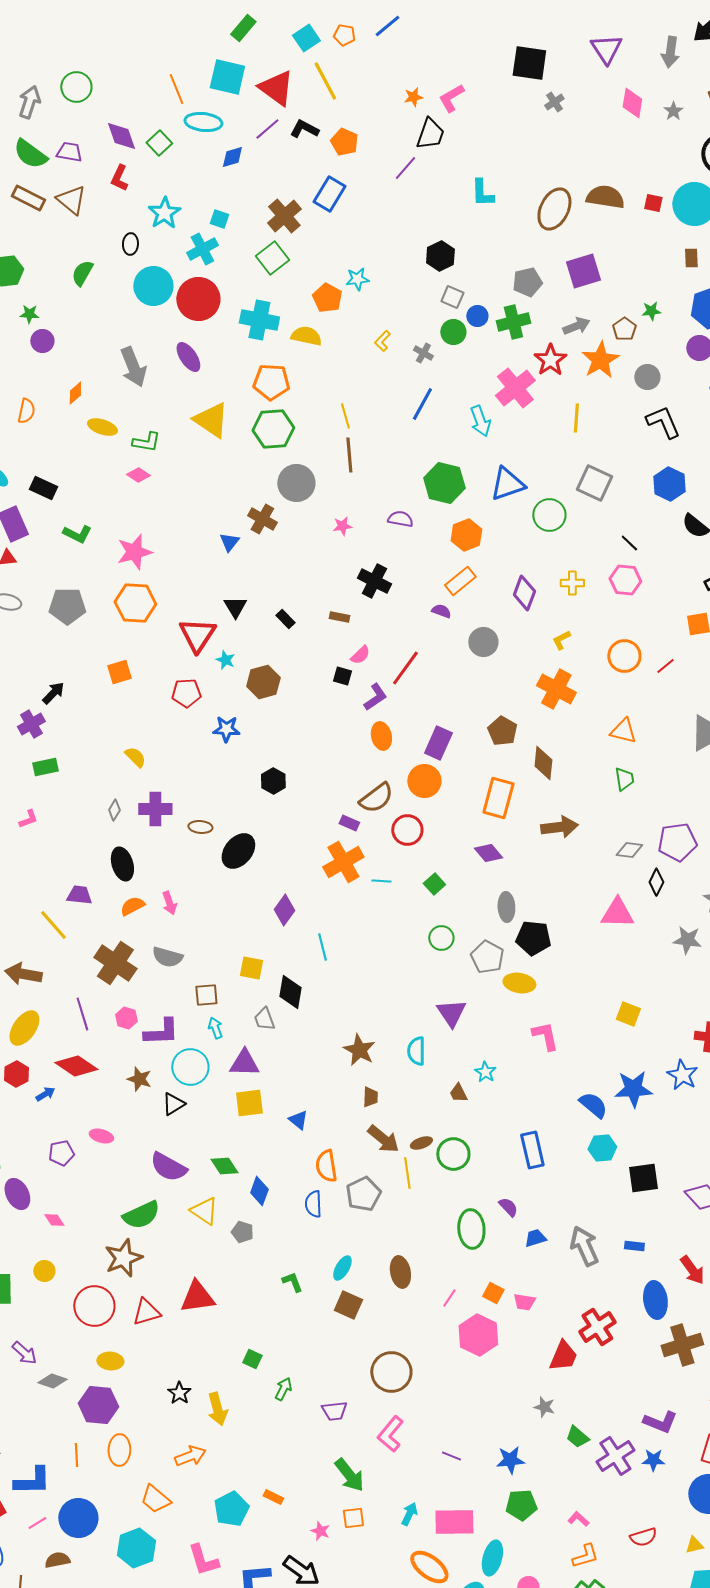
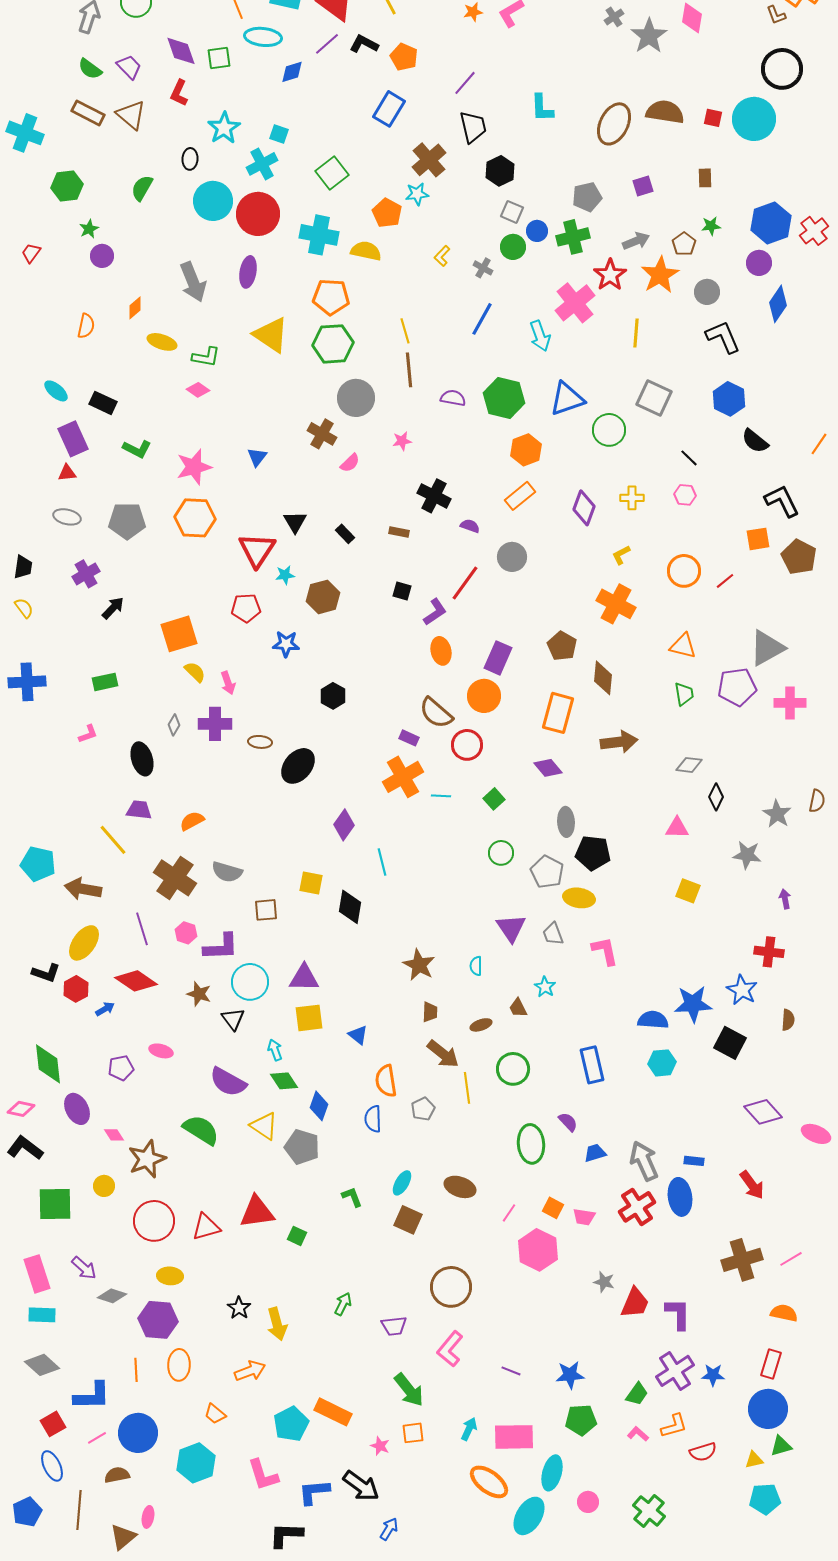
gray star: (673, 111) -> (649, 36), moved, size x1.8
black trapezoid: (430, 134) -> (473, 127), moved, turned -32
green square: (159, 143) -> (219, 58), turned 35
purple trapezoid: (69, 152) -> (129, 67), turned 36
green semicircle: (30, 154) -> (90, 69), size x0.7
brown cross: (284, 216) -> (429, 160), moved
brown rectangle: (691, 258) -> (705, 178), moved
purple square: (583, 271) -> (643, 186), size x0.6
green star: (29, 314) -> (89, 229), turned -30
purple ellipse: (188, 357) -> (248, 272), turned 44
purple semicircle: (400, 519) -> (453, 398), moved
blue triangle: (229, 542) -> (257, 457), moved
pink hexagon: (625, 580) -> (685, 495), size x0.7
purple semicircle: (441, 611) -> (470, 526), moved
gray circle: (483, 642) -> (512, 557), moved
pink semicircle: (360, 655) -> (350, 463), moved
cyan star: (225, 660) -> (285, 575), turned -30
orange square: (119, 672) -> (179, 634), moved, size x1.5
purple cross: (31, 724) -> (86, 574), moved
brown semicircle: (376, 798) -> (436, 713), turned 78
purple pentagon: (677, 842) -> (737, 687), moved
black ellipse: (122, 864) -> (142, 759), moved
pink arrow: (169, 903) -> (228, 683), moved
pink triangle: (617, 913) -> (677, 828), size x0.7
yellow square: (628, 1014) -> (688, 891), moved
gray trapezoid: (264, 1019) -> (553, 934), moved
cyan arrow: (215, 1028) -> (275, 1050), moved
cyan semicircle: (416, 1051) -> (476, 966), size x0.7
black triangle: (173, 1104) -> (233, 1019), turned -35
blue semicircle: (593, 1105) -> (653, 1020), turned -36
brown ellipse: (421, 1143) -> (481, 1025), moved
black square: (643, 1178) -> (730, 1043), moved, turned 36
gray pentagon: (363, 1194) -> (423, 1109), size x0.7
green semicircle: (141, 1215) -> (201, 1130), turned -123
gray pentagon: (242, 1232) -> (302, 1147), size x1.6
brown star: (123, 1258) -> (147, 1159), moved
brown ellipse: (400, 1272) -> (460, 1187), turned -60
blue ellipse: (655, 1300) -> (680, 1197), moved
red cross: (597, 1327) -> (637, 1207), moved
red trapezoid: (563, 1356) -> (635, 1303), moved
green square: (252, 1359) -> (297, 1236), moved
gray star: (544, 1407) -> (604, 1282), moved
purple L-shape: (660, 1422) -> (678, 1314), moved, turned -112
green trapezoid: (577, 1437) -> (637, 1394), moved, turned -95
orange rectangle: (273, 1497) -> (333, 1412), size x1.8
orange trapezoid: (155, 1499) -> (215, 1414), size x0.7
orange L-shape: (585, 1556) -> (674, 1426), moved

